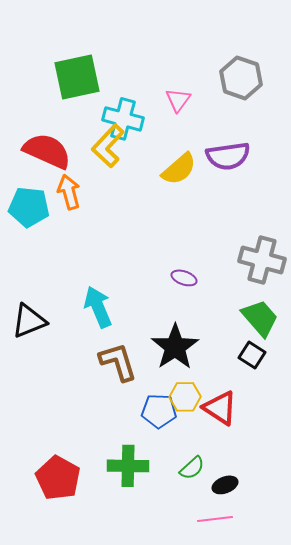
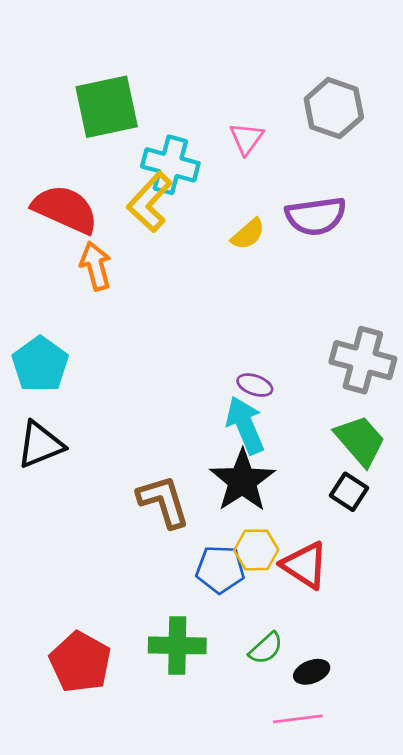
yellow semicircle: (179, 169) -> (248, 234), size x0.7
cyan pentagon: (29, 207) -> (40, 364), moved, turned 30
cyan arrow: (98, 307) -> (245, 425), moved

